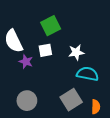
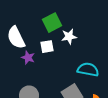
white star: (76, 52) -> (69, 37), moved

